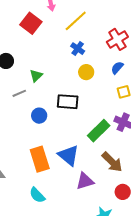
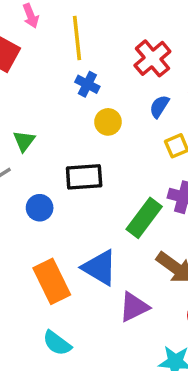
yellow line: (76, 21) -> (77, 38), turned -45

